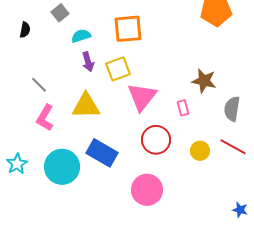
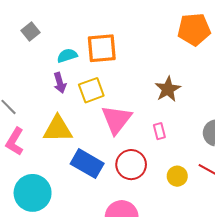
cyan semicircle: (81, 36) -> (67, 56), moved
brown star: (204, 81) -> (168, 89), moved, turned 30
blue rectangle: (102, 153) -> (87, 164), moved

